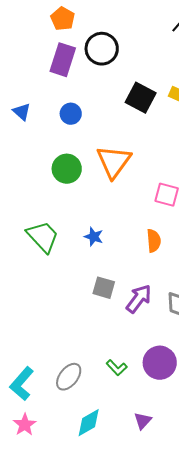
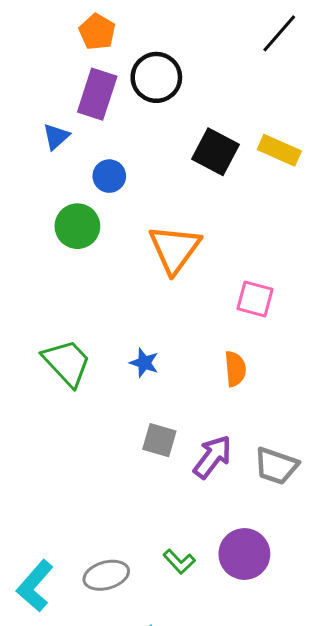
blue triangle: (22, 112) -> (56, 137), moved, turned 36
green circle: (67, 169) -> (77, 226), moved
gray ellipse: (69, 377) -> (106, 575), turned 36

